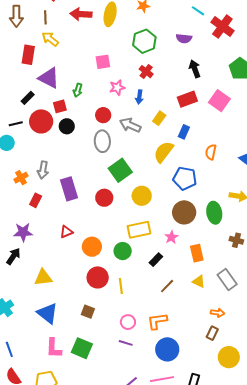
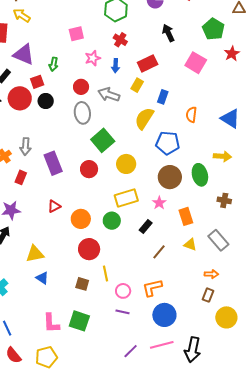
red rectangle: (187, 99) -> (148, 63), moved
yellow line: (121, 286) -> (105, 274), moved
blue triangle: (47, 313) -> (42, 278), moved, size x0.6

